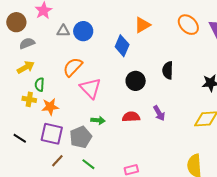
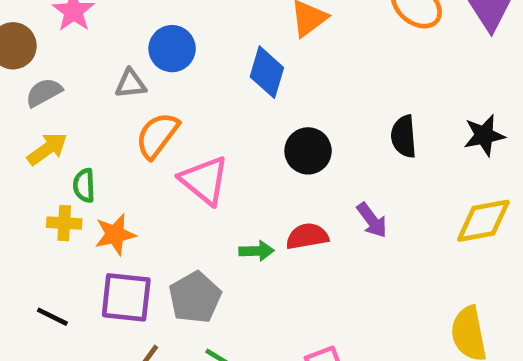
gray triangle: (63, 31) -> (131, 84), moved
black semicircle: (168, 70) -> (404, 136), moved
green arrow: (98, 120) -> (257, 251), moved

